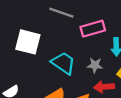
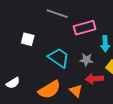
white square: (28, 42) -> (28, 39), size x0.6

